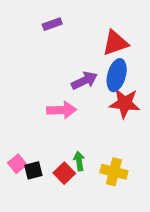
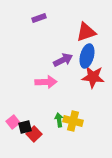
yellow cross: (114, 172) -> (73, 121), moved
red square: (64, 173) -> (34, 134), moved

